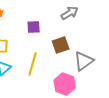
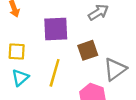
purple square: (34, 27) -> (56, 29), size x1.6

